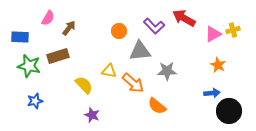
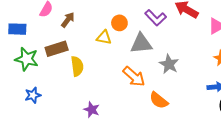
yellow triangle: (109, 71) -> (104, 37), moved
gray star: (167, 71) -> (169, 64), turned 30
yellow semicircle: (84, 85) -> (77, 66), moved, turned 36

